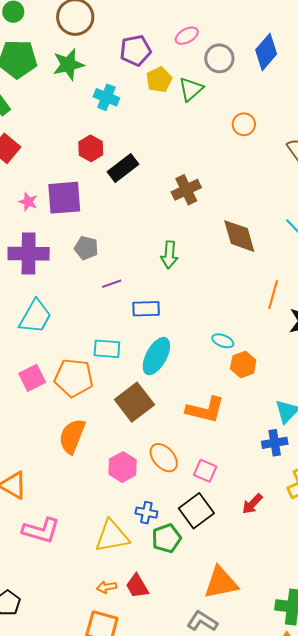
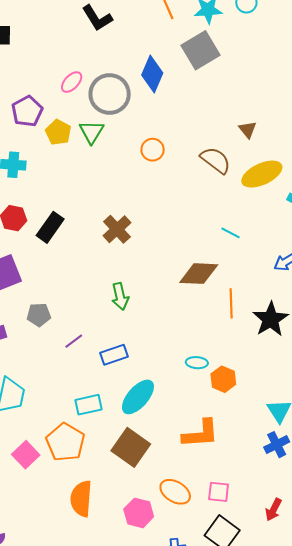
gray circle: (219, 58) -> (110, 94), size x1.4
brown diamond: (239, 236) -> (199, 274), moved, turned -54
cyan ellipse: (156, 356) -> (138, 397), turned 30
orange pentagon: (74, 378) -> (65, 442), turned -30

